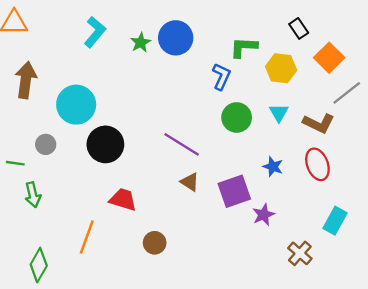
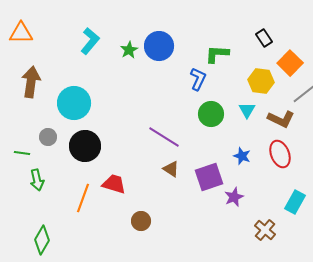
yellow hexagon: (281, 68) -> (261, 81), moved
black circle: (105, 144) -> (85, 146), moved
orange line: (87, 237) -> (83, 198), moved

